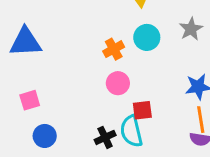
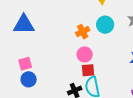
red square: (142, 110) -> (88, 70), moved
blue circle: (45, 136) -> (29, 79), moved

